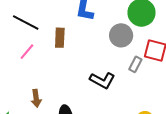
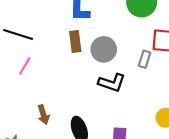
gray circle: (121, 35) -> (104, 49), moved
brown rectangle: (60, 38) -> (75, 41), moved

